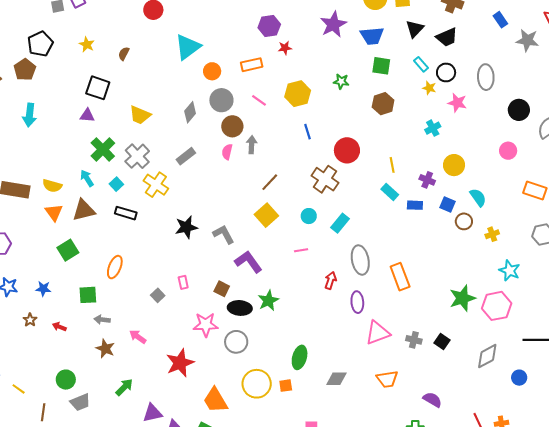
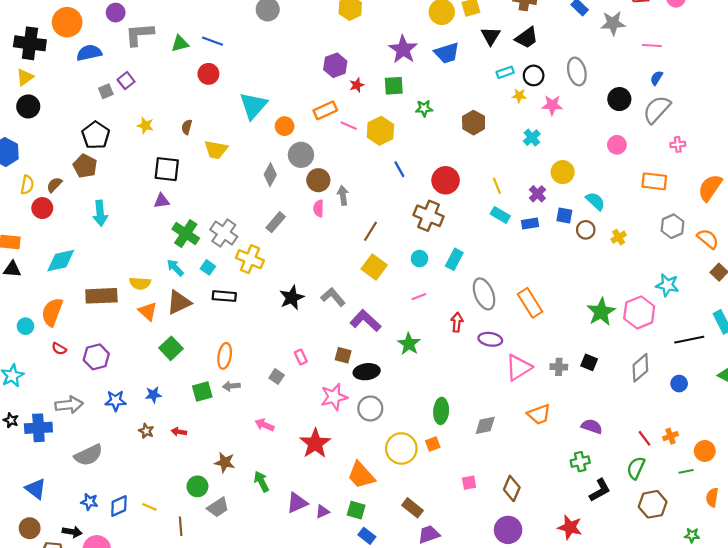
cyan rectangle: (421, 64) -> (505, 72), turned -56
green square: (381, 66) -> (394, 86), moved
pink line: (259, 100) -> (349, 126), moved
yellow trapezoid: (140, 115) -> (216, 150), moved
purple cross: (427, 180) -> (537, 194), turned 35
cyan star: (510, 271) -> (667, 285), moved
green star: (268, 301) -> (409, 344), moved
purple ellipse: (357, 302) -> (490, 339), turned -65
gray arrow: (102, 320) -> (231, 386), moved
brown star: (105, 349) -> (225, 462), moved
green arrow: (124, 387) -> (261, 482), turned -60

